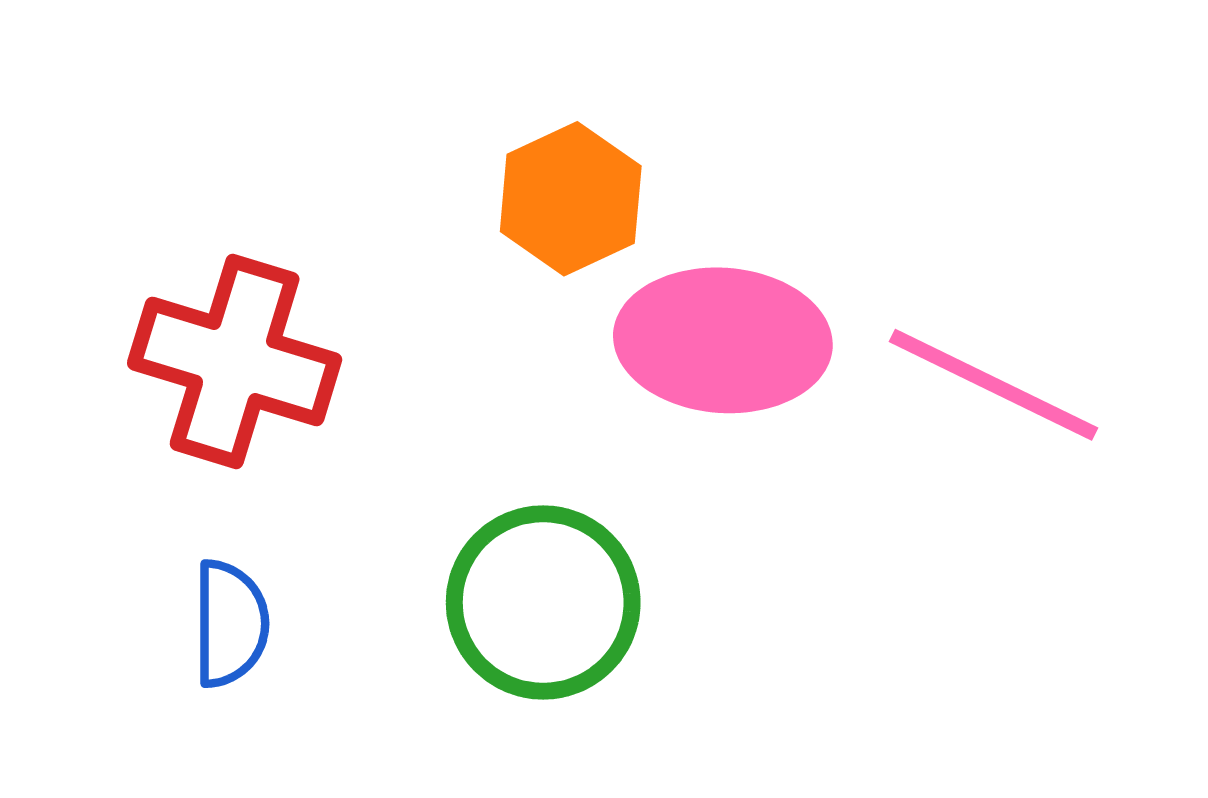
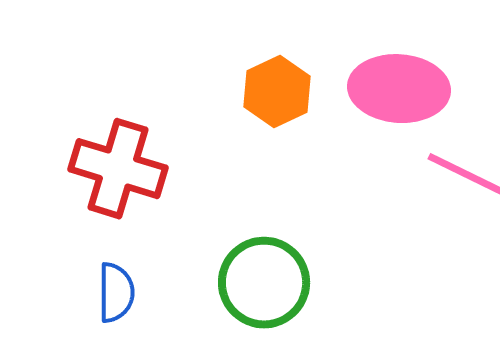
pink ellipse: (723, 340) -> (399, 89), moved

